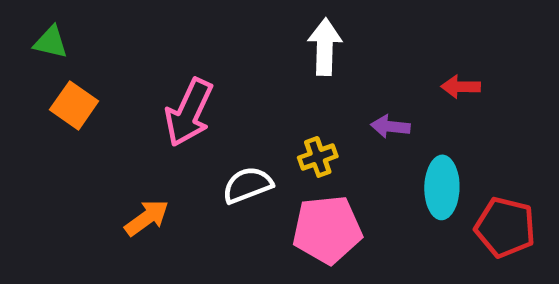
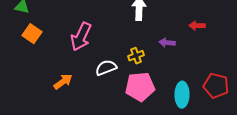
cyan ellipse: (442, 187) -> (182, 95), moved

